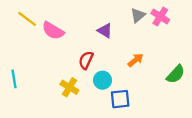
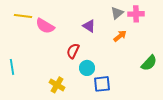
pink cross: (160, 17) -> (136, 14), turned -35
yellow line: (27, 19) -> (23, 16), turned -30
orange arrow: (135, 60) -> (120, 36), moved
yellow cross: (69, 87) -> (57, 85), moved

